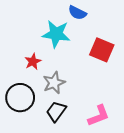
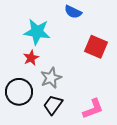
cyan star: (56, 34) -> (37, 32), moved

